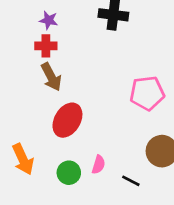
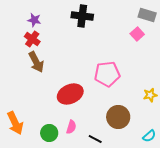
red cross: (46, 46) -> (32, 39), turned 35
red ellipse: (67, 120) -> (70, 94), moved, turned 35

